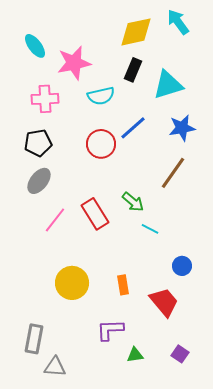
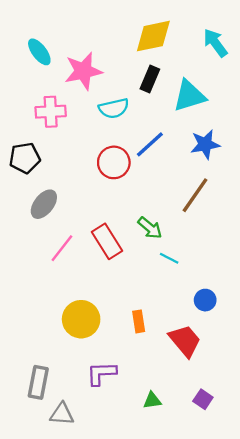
cyan arrow: (178, 22) -> (215, 43), moved
black pentagon: (38, 143) -> (25, 158), moved
purple L-shape: (110, 330) -> (101, 373), moved

